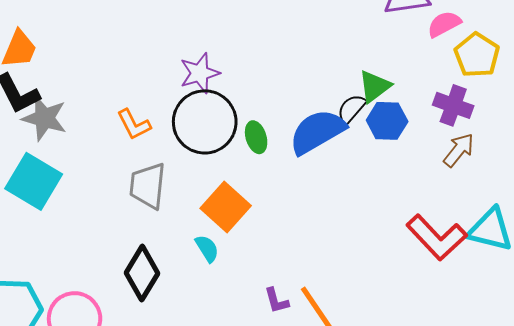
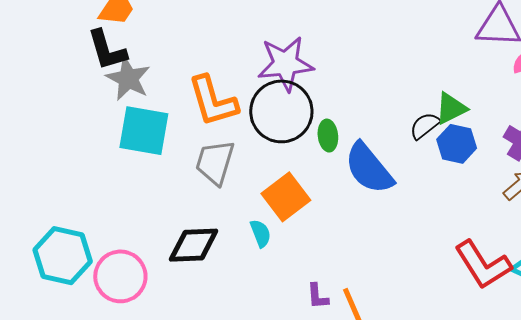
purple star: (200, 73) -> (285, 64), size x1.4
orange L-shape: (134, 125) -> (213, 101), size x1.6
blue semicircle: (317, 132) -> (369, 168), moved, turned -110
cyan square: (34, 181) -> (144, 131), moved, turned -32
black diamond: (142, 273) -> (194, 245), turned 46

